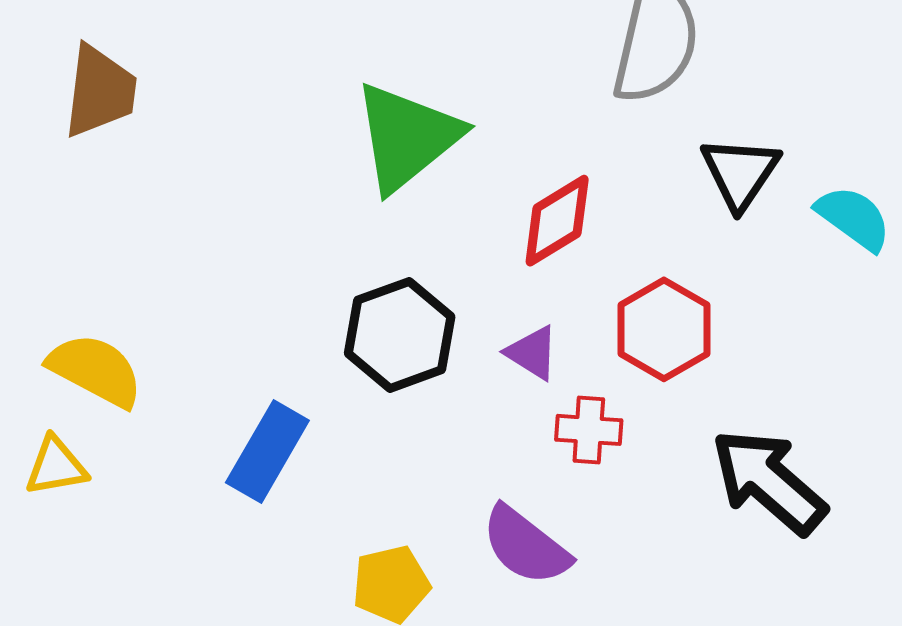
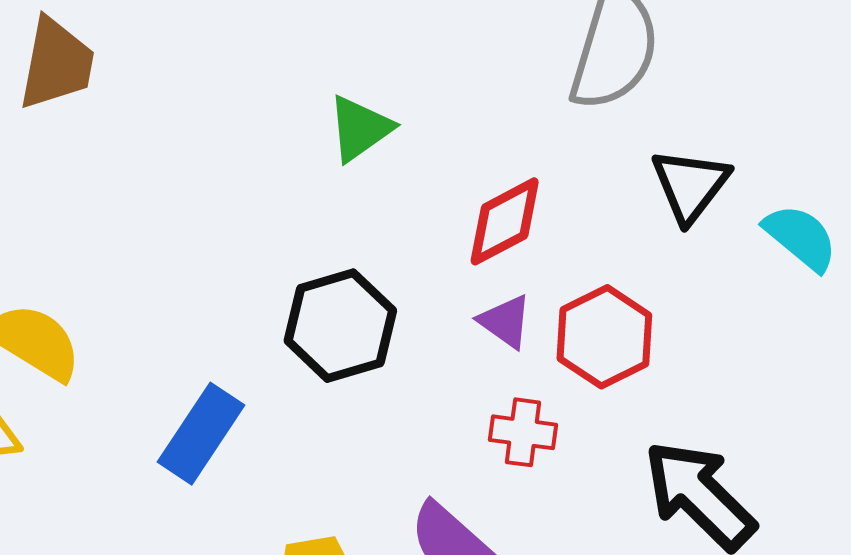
green triangle: (407, 137) -> (360, 128), size x0.6
purple triangle: (532, 353) -> (505, 321), moved

